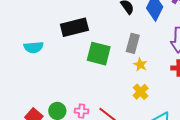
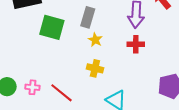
yellow cross: (141, 92) -> (95, 68), turned -35

